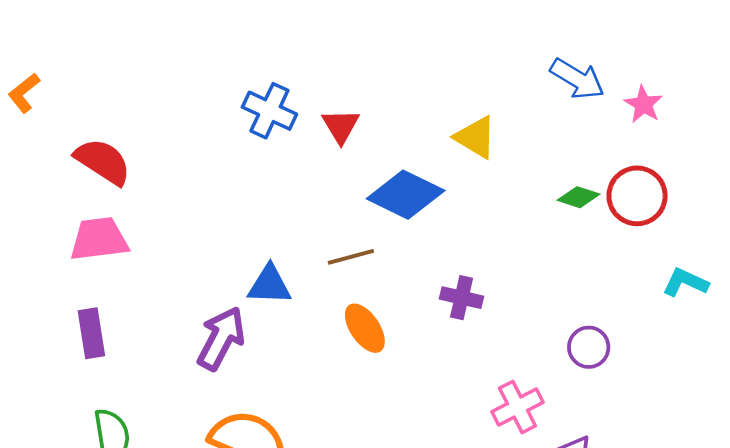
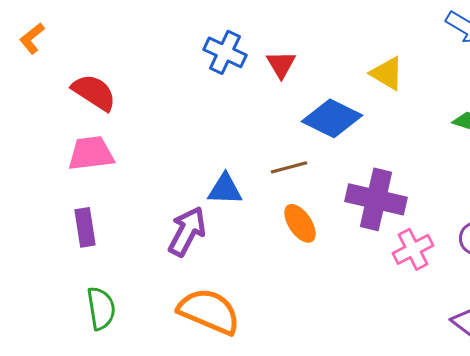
purple cross: (462, 298) -> (376, 199), size x1.8
pink cross: (517, 407) -> (413, 249), moved

